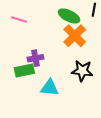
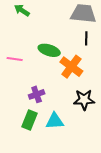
green ellipse: (69, 16) -> (49, 50), moved
green rectangle: (24, 71) -> (30, 120), moved, turned -48

